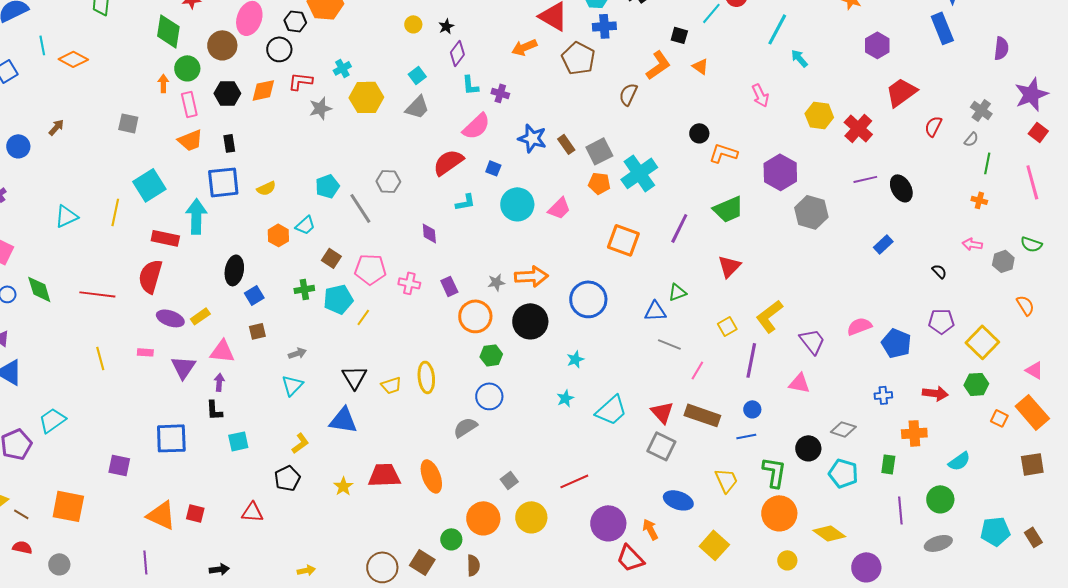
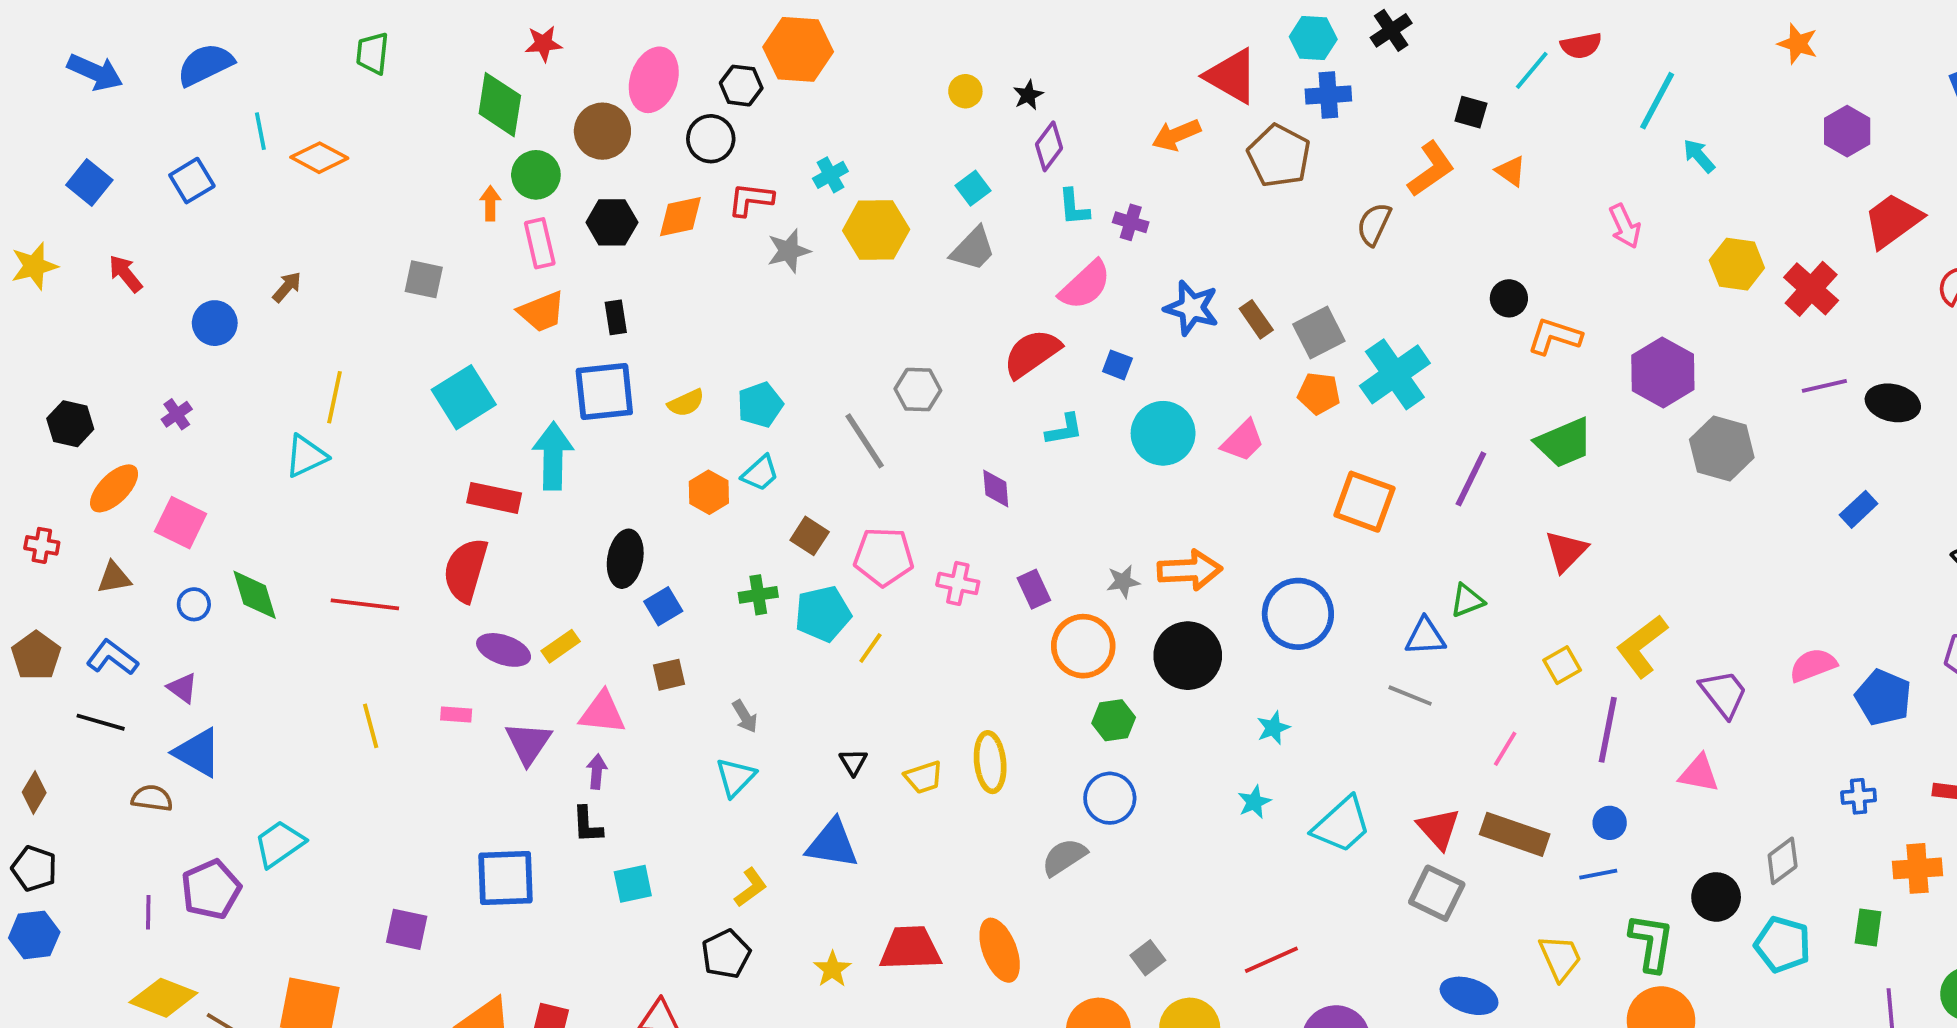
cyan pentagon: (327, 186) -> (760, 405), moved
black ellipse: (901, 188) -> (1893, 403), turned -48
yellow line: (115, 212) -> (334, 397), moved
gray line: (669, 344) -> (1410, 696), moved
gray arrow: (297, 353) -> (745, 716), turned 78
black triangle: (354, 377) -> (853, 762), size x0.6
gray diamond: (843, 429) -> (1783, 861), turned -55

